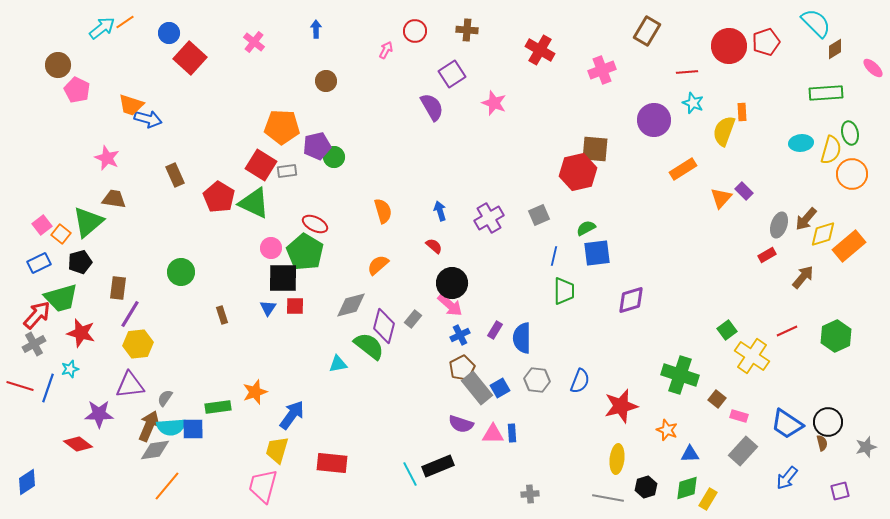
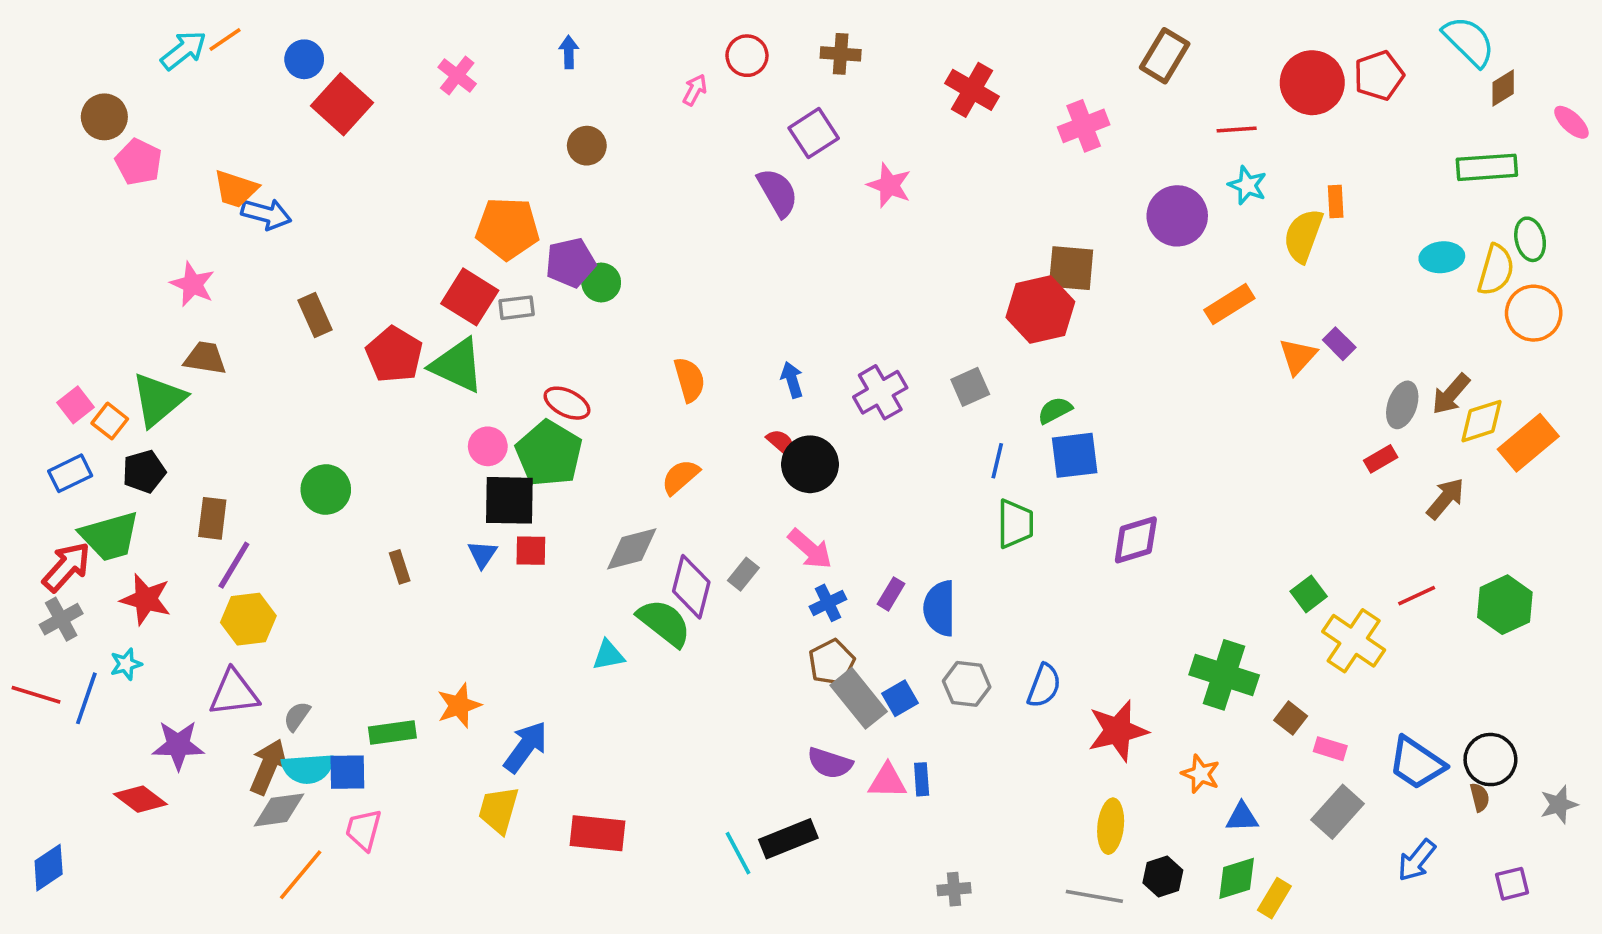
black circle: (452, 283) -> (810, 464), moved
pink trapezoid: (263, 486) -> (364, 830), moved, size x0.7

